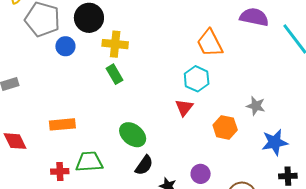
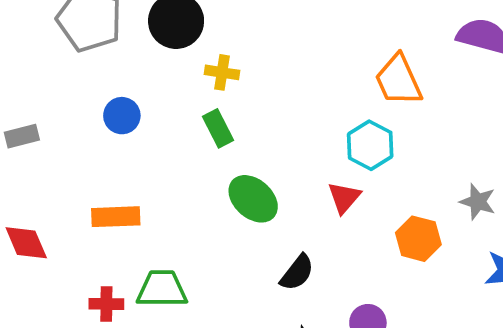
yellow cross: (115, 44) -> (222, 72), size x0.7
blue circle: (65, 46) -> (122, 116), moved
green ellipse: (133, 135) -> (253, 199), moved
black semicircle: (144, 165) -> (297, 273), moved

